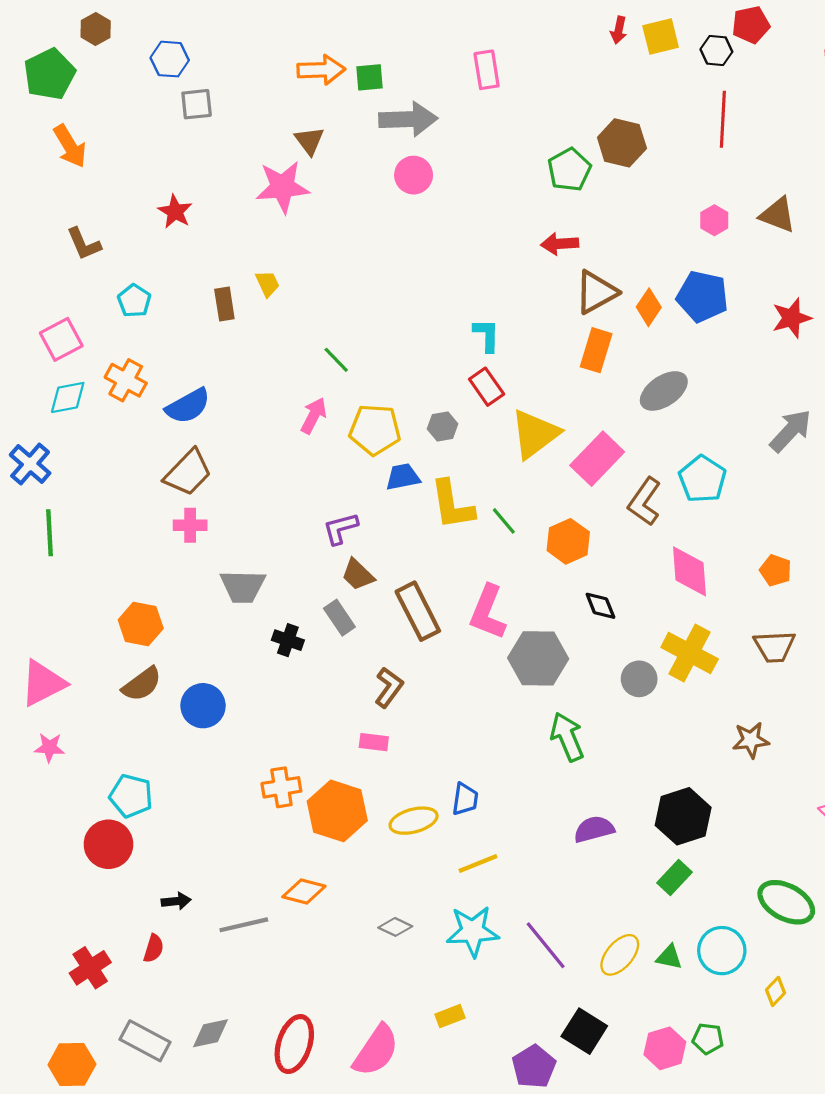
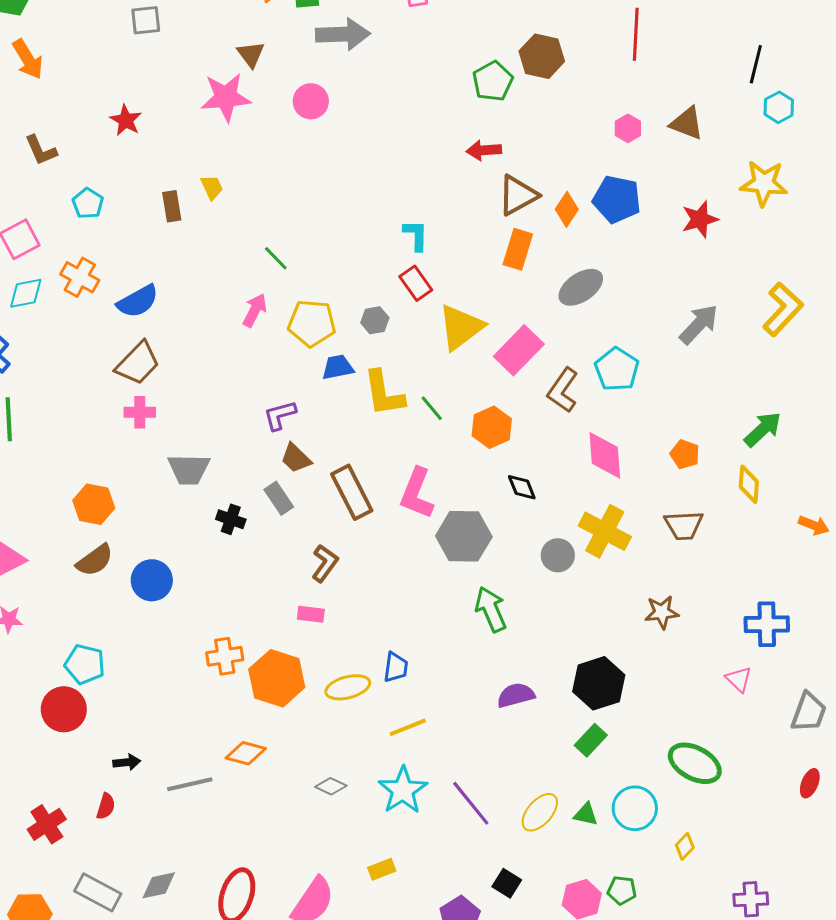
pink circle: (414, 175) -> (311, 101), moved
cyan star: (473, 931) -> (403, 790), turned -30
black square: (584, 1031) -> (507, 883), size x0.7

